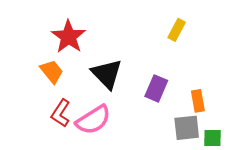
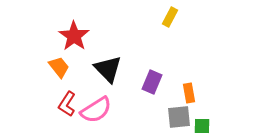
yellow rectangle: (177, 30) -> (170, 17), moved

